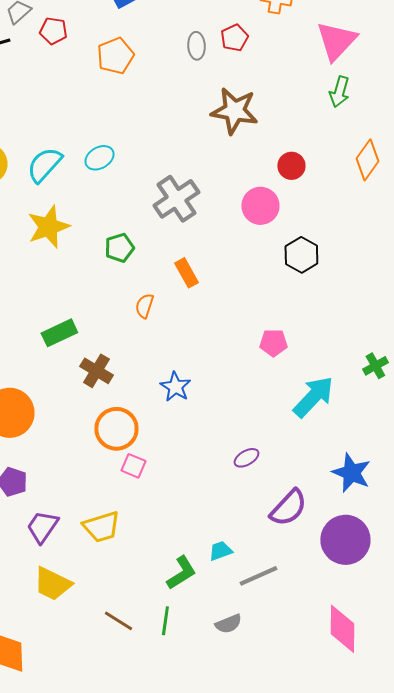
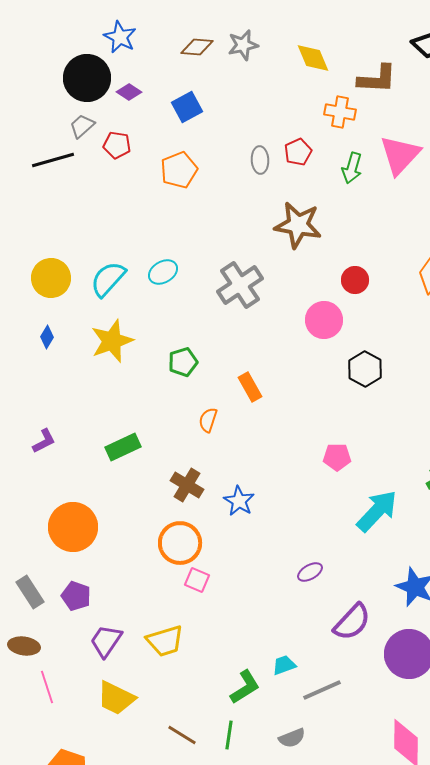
green arrow: (339, 92) -> (352, 168), moved
gray cross: (176, 199) -> (240, 285), moved
brown cross: (96, 371) -> (187, 485), moved

